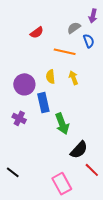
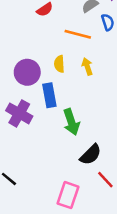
purple cross: (19, 118) -> (19, 113), size x1.5
pink rectangle: (62, 184) -> (68, 195), turned 45

